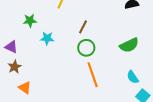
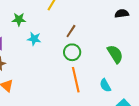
green semicircle: (129, 45) -> (115, 54), turned -102
cyan semicircle: (133, 77) -> (105, 85), moved

